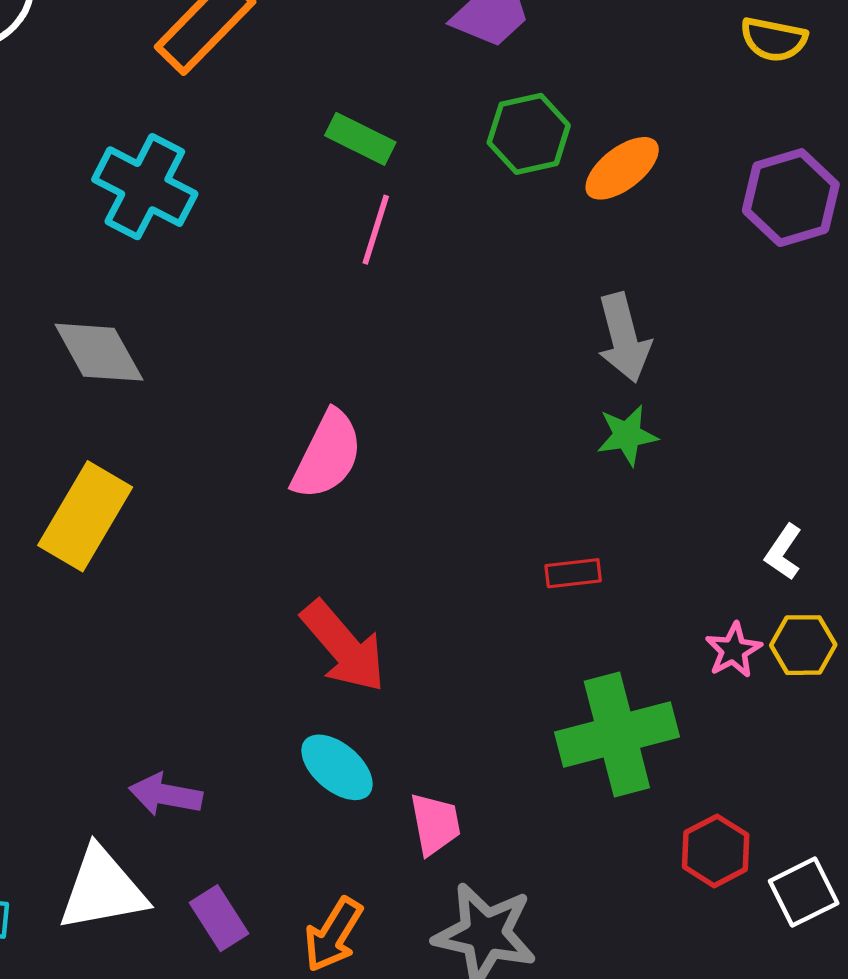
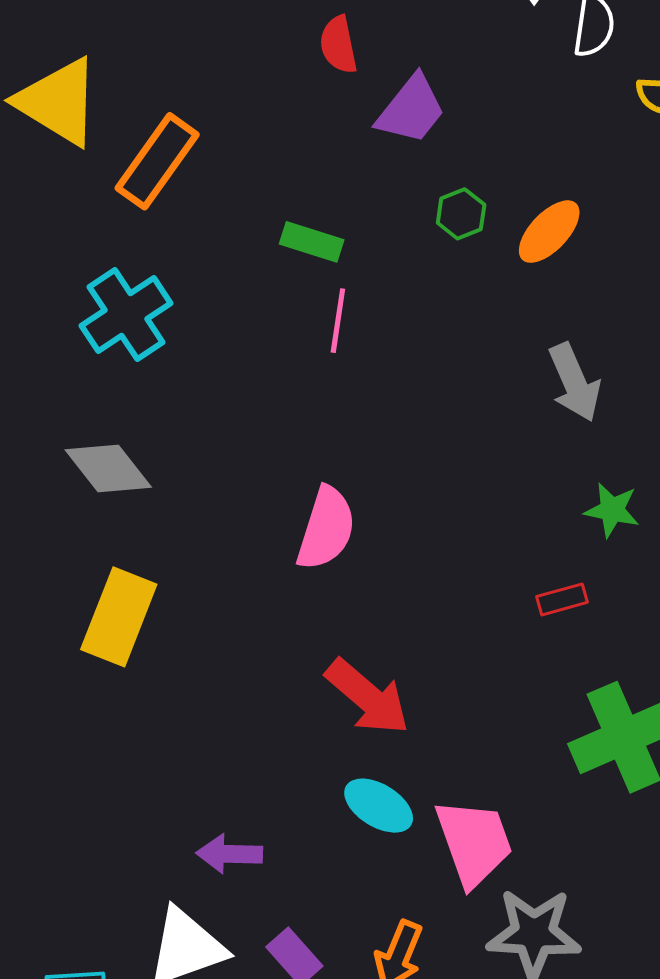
green hexagon: (529, 134) -> (461, 214), size x0.7
cyan cross: (145, 187) -> (126, 315), turned 38
green star: (627, 435) -> (612, 510), moved, turned 30
pink trapezoid: (435, 824) -> (474, 842), size x1.6

